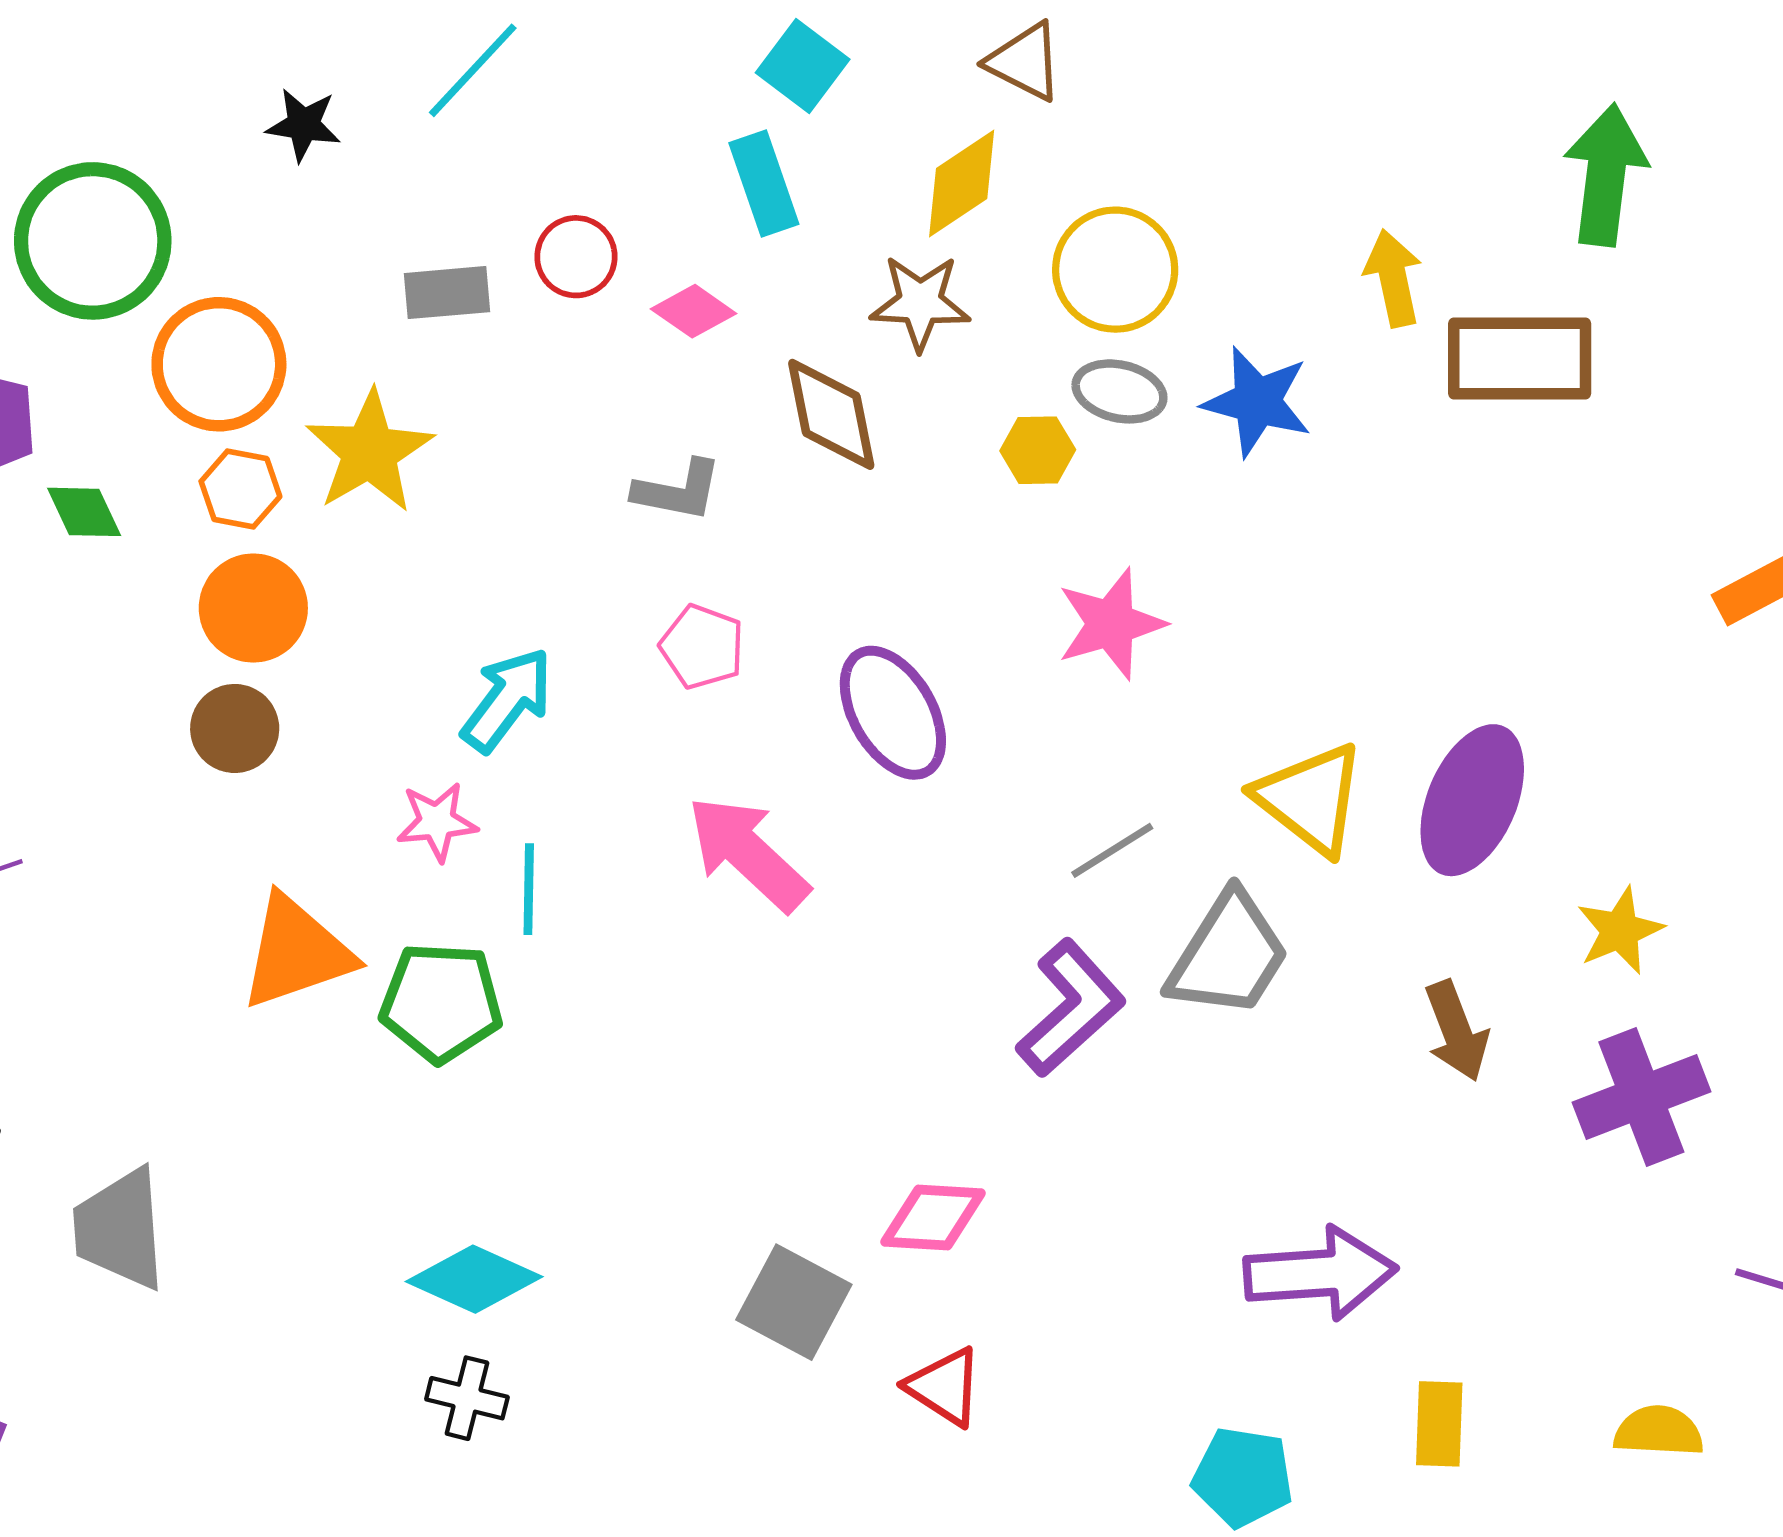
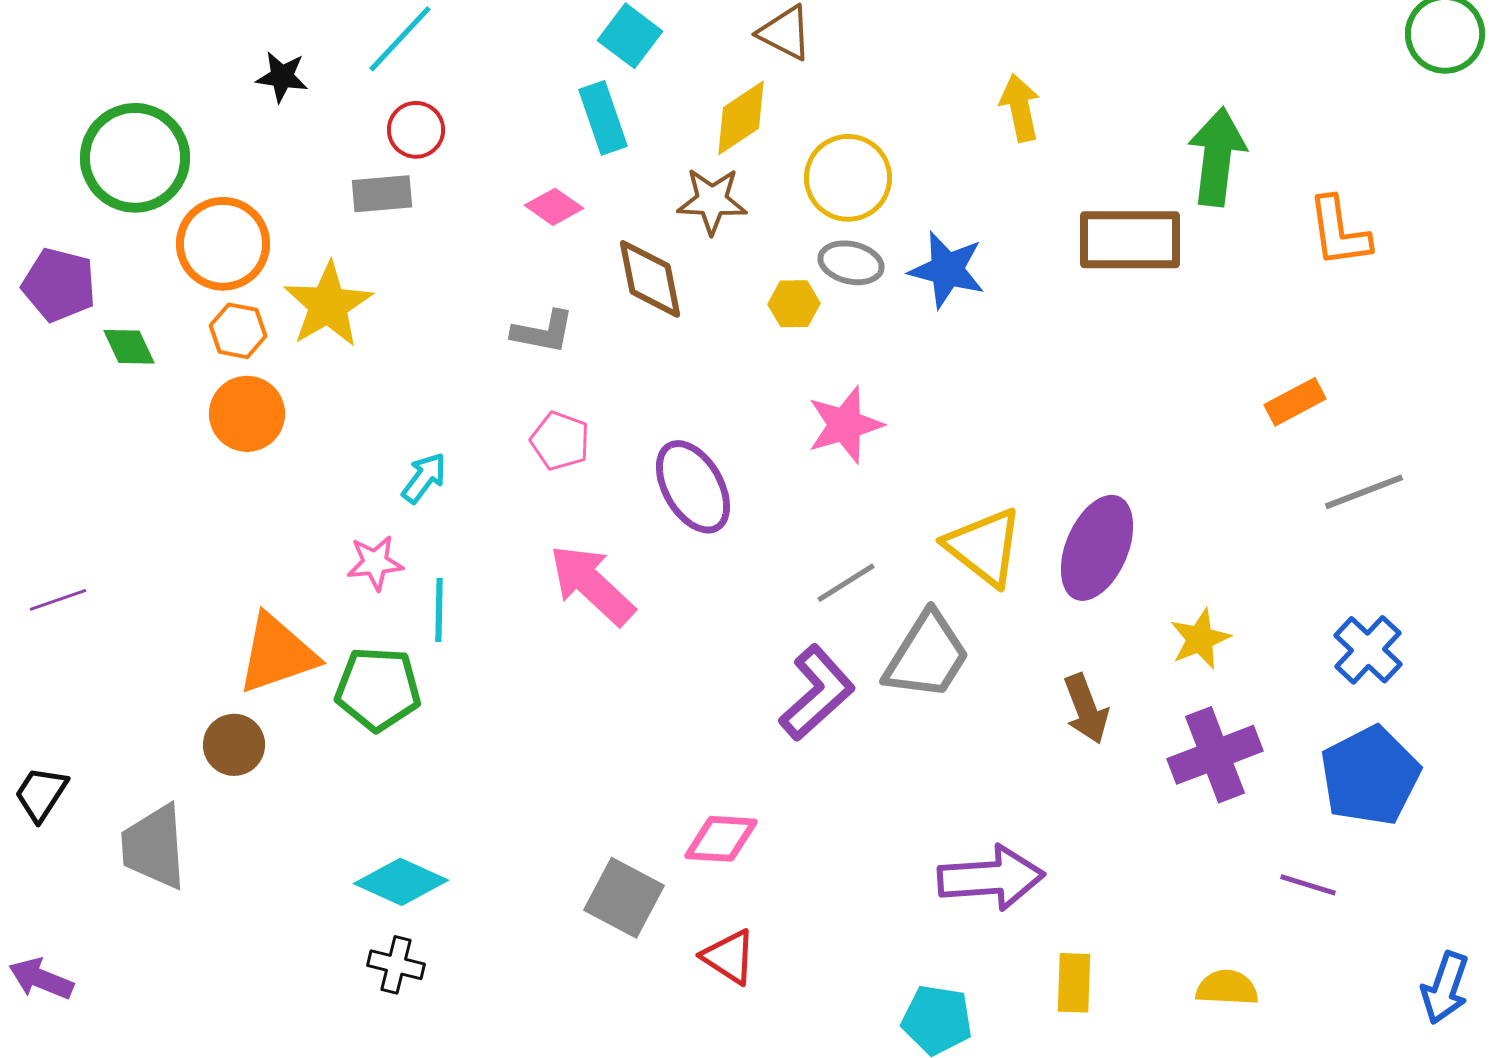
green arrow: (1606, 175) -> (1217, 157), moved
red circle: (576, 257) -> (416, 130), moved
yellow arrow: (1393, 278) -> (1020, 108), moved
cyan arrow: (507, 700) -> (424, 478), size x0.7
brown circle: (235, 728) -> (234, 745), moved

